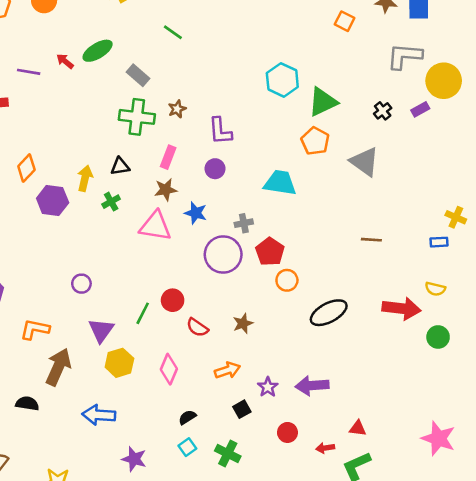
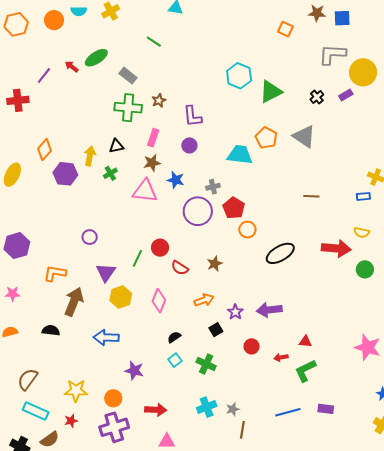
purple line: (29, 72) -> (44, 76), turned -60
orange pentagon: (315, 141) -> (266, 138), moved

